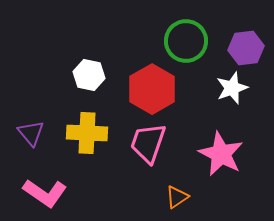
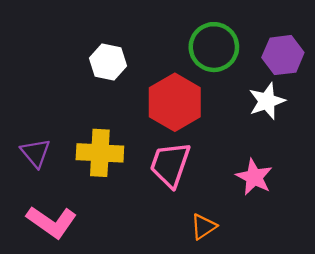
white hexagon: (89, 75) -> (108, 62), moved
pink star: (221, 154) -> (254, 177), size x0.7

